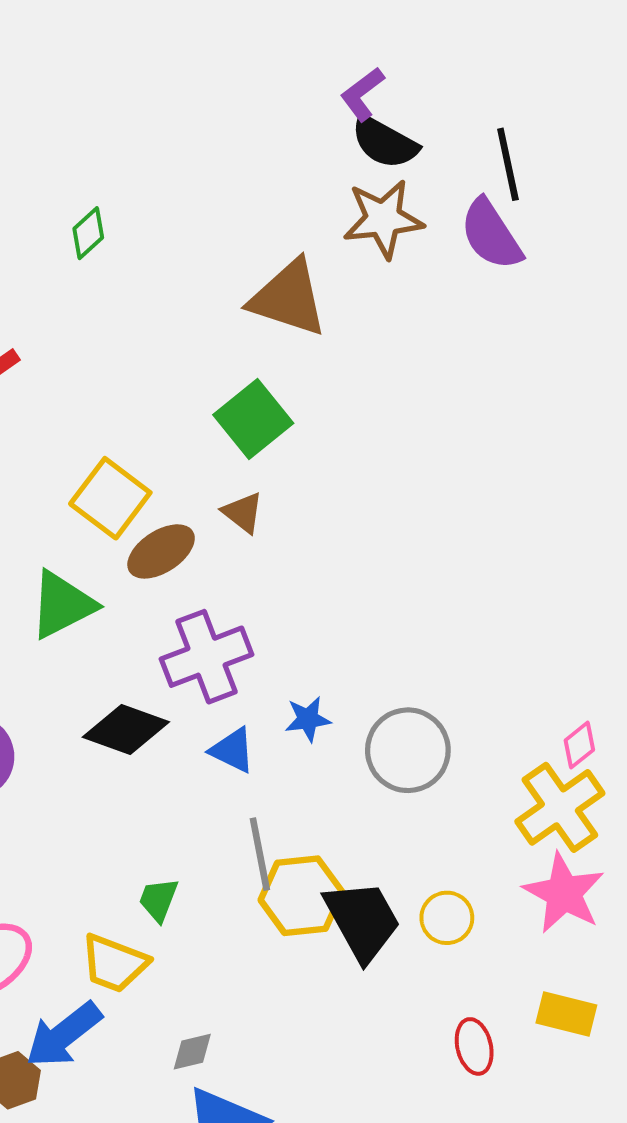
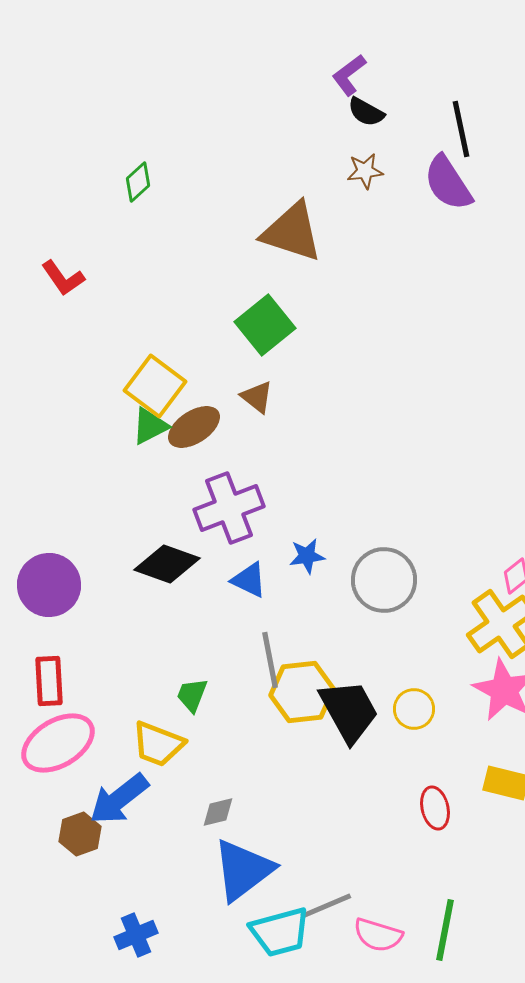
black semicircle: (384, 142) -> (366, 112), size x0.7
brown star: (383, 219) -> (365, 171), size x0.6
green triangle: (62, 605) -> (150, 426), moved, size x0.7

